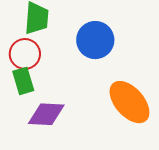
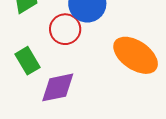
red circle: (25, 54) -> (65, 29), moved

